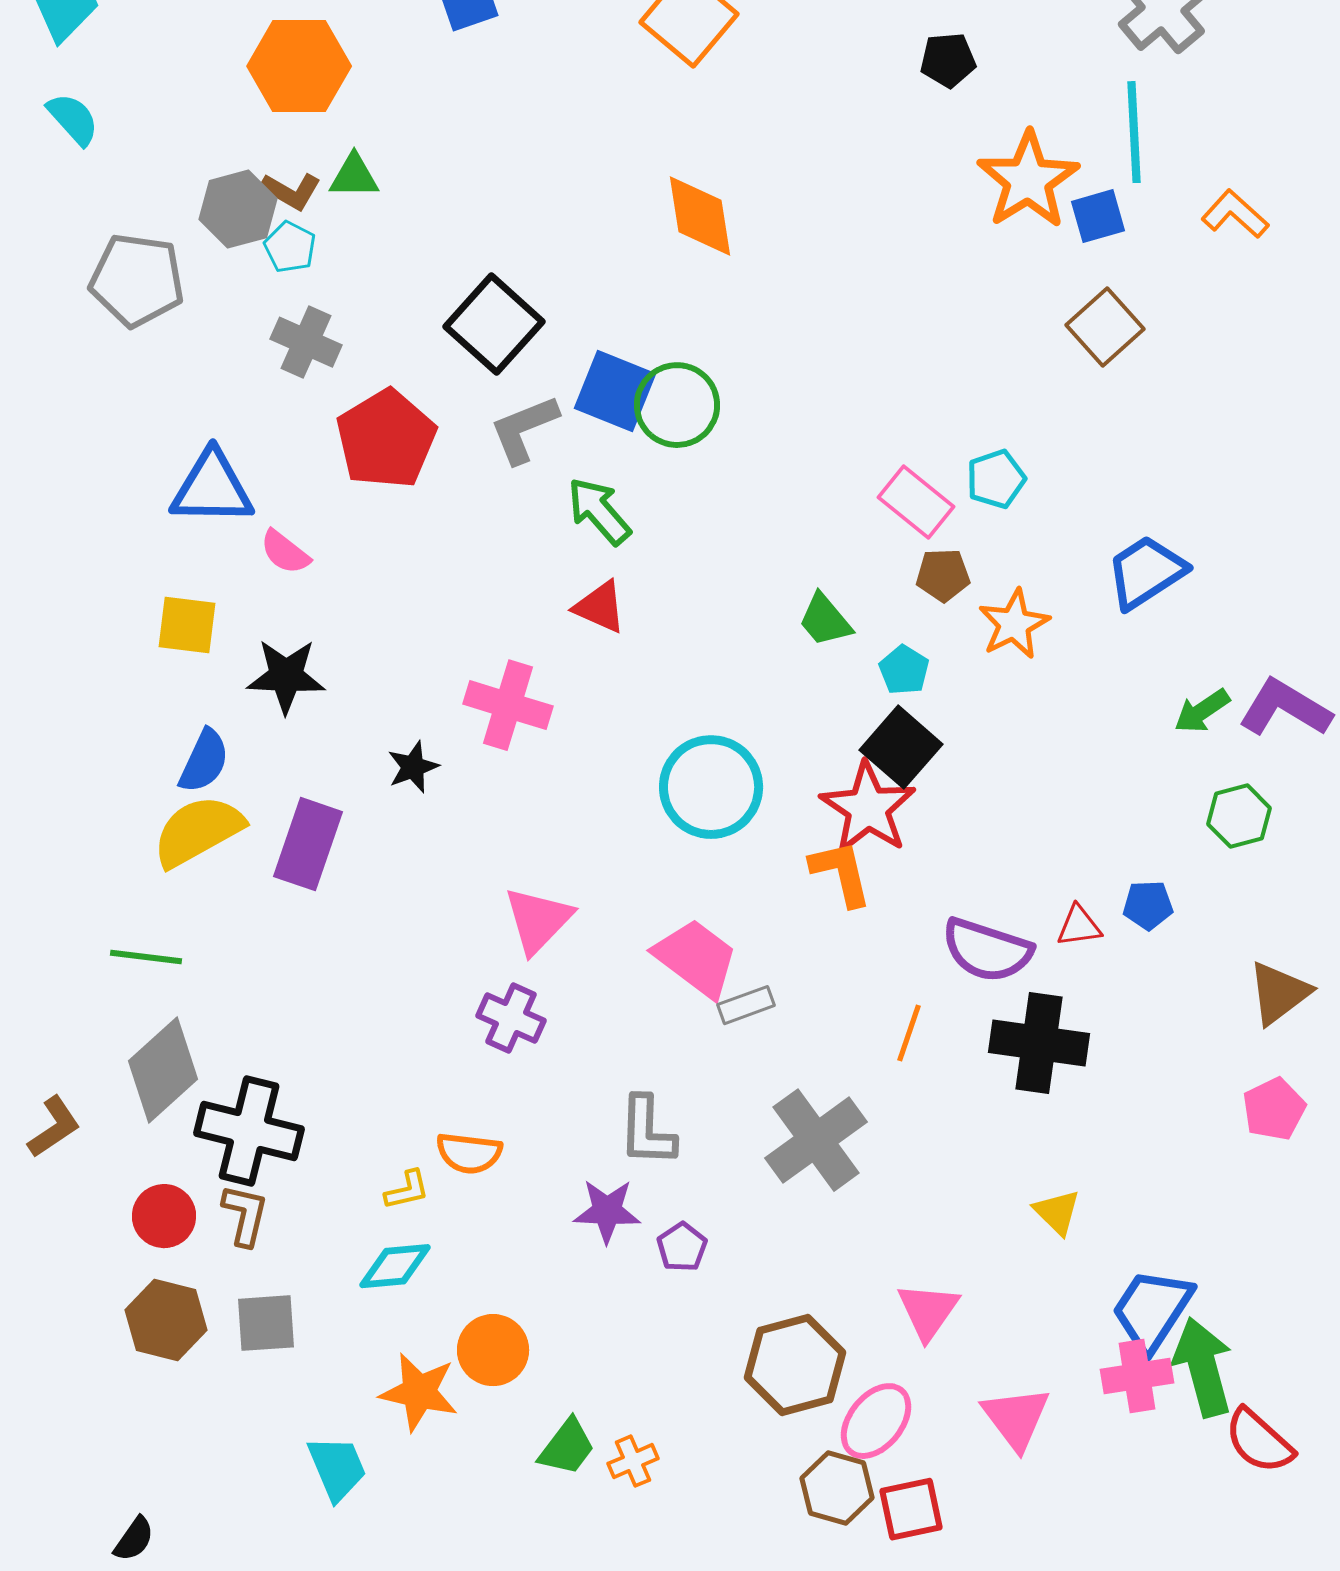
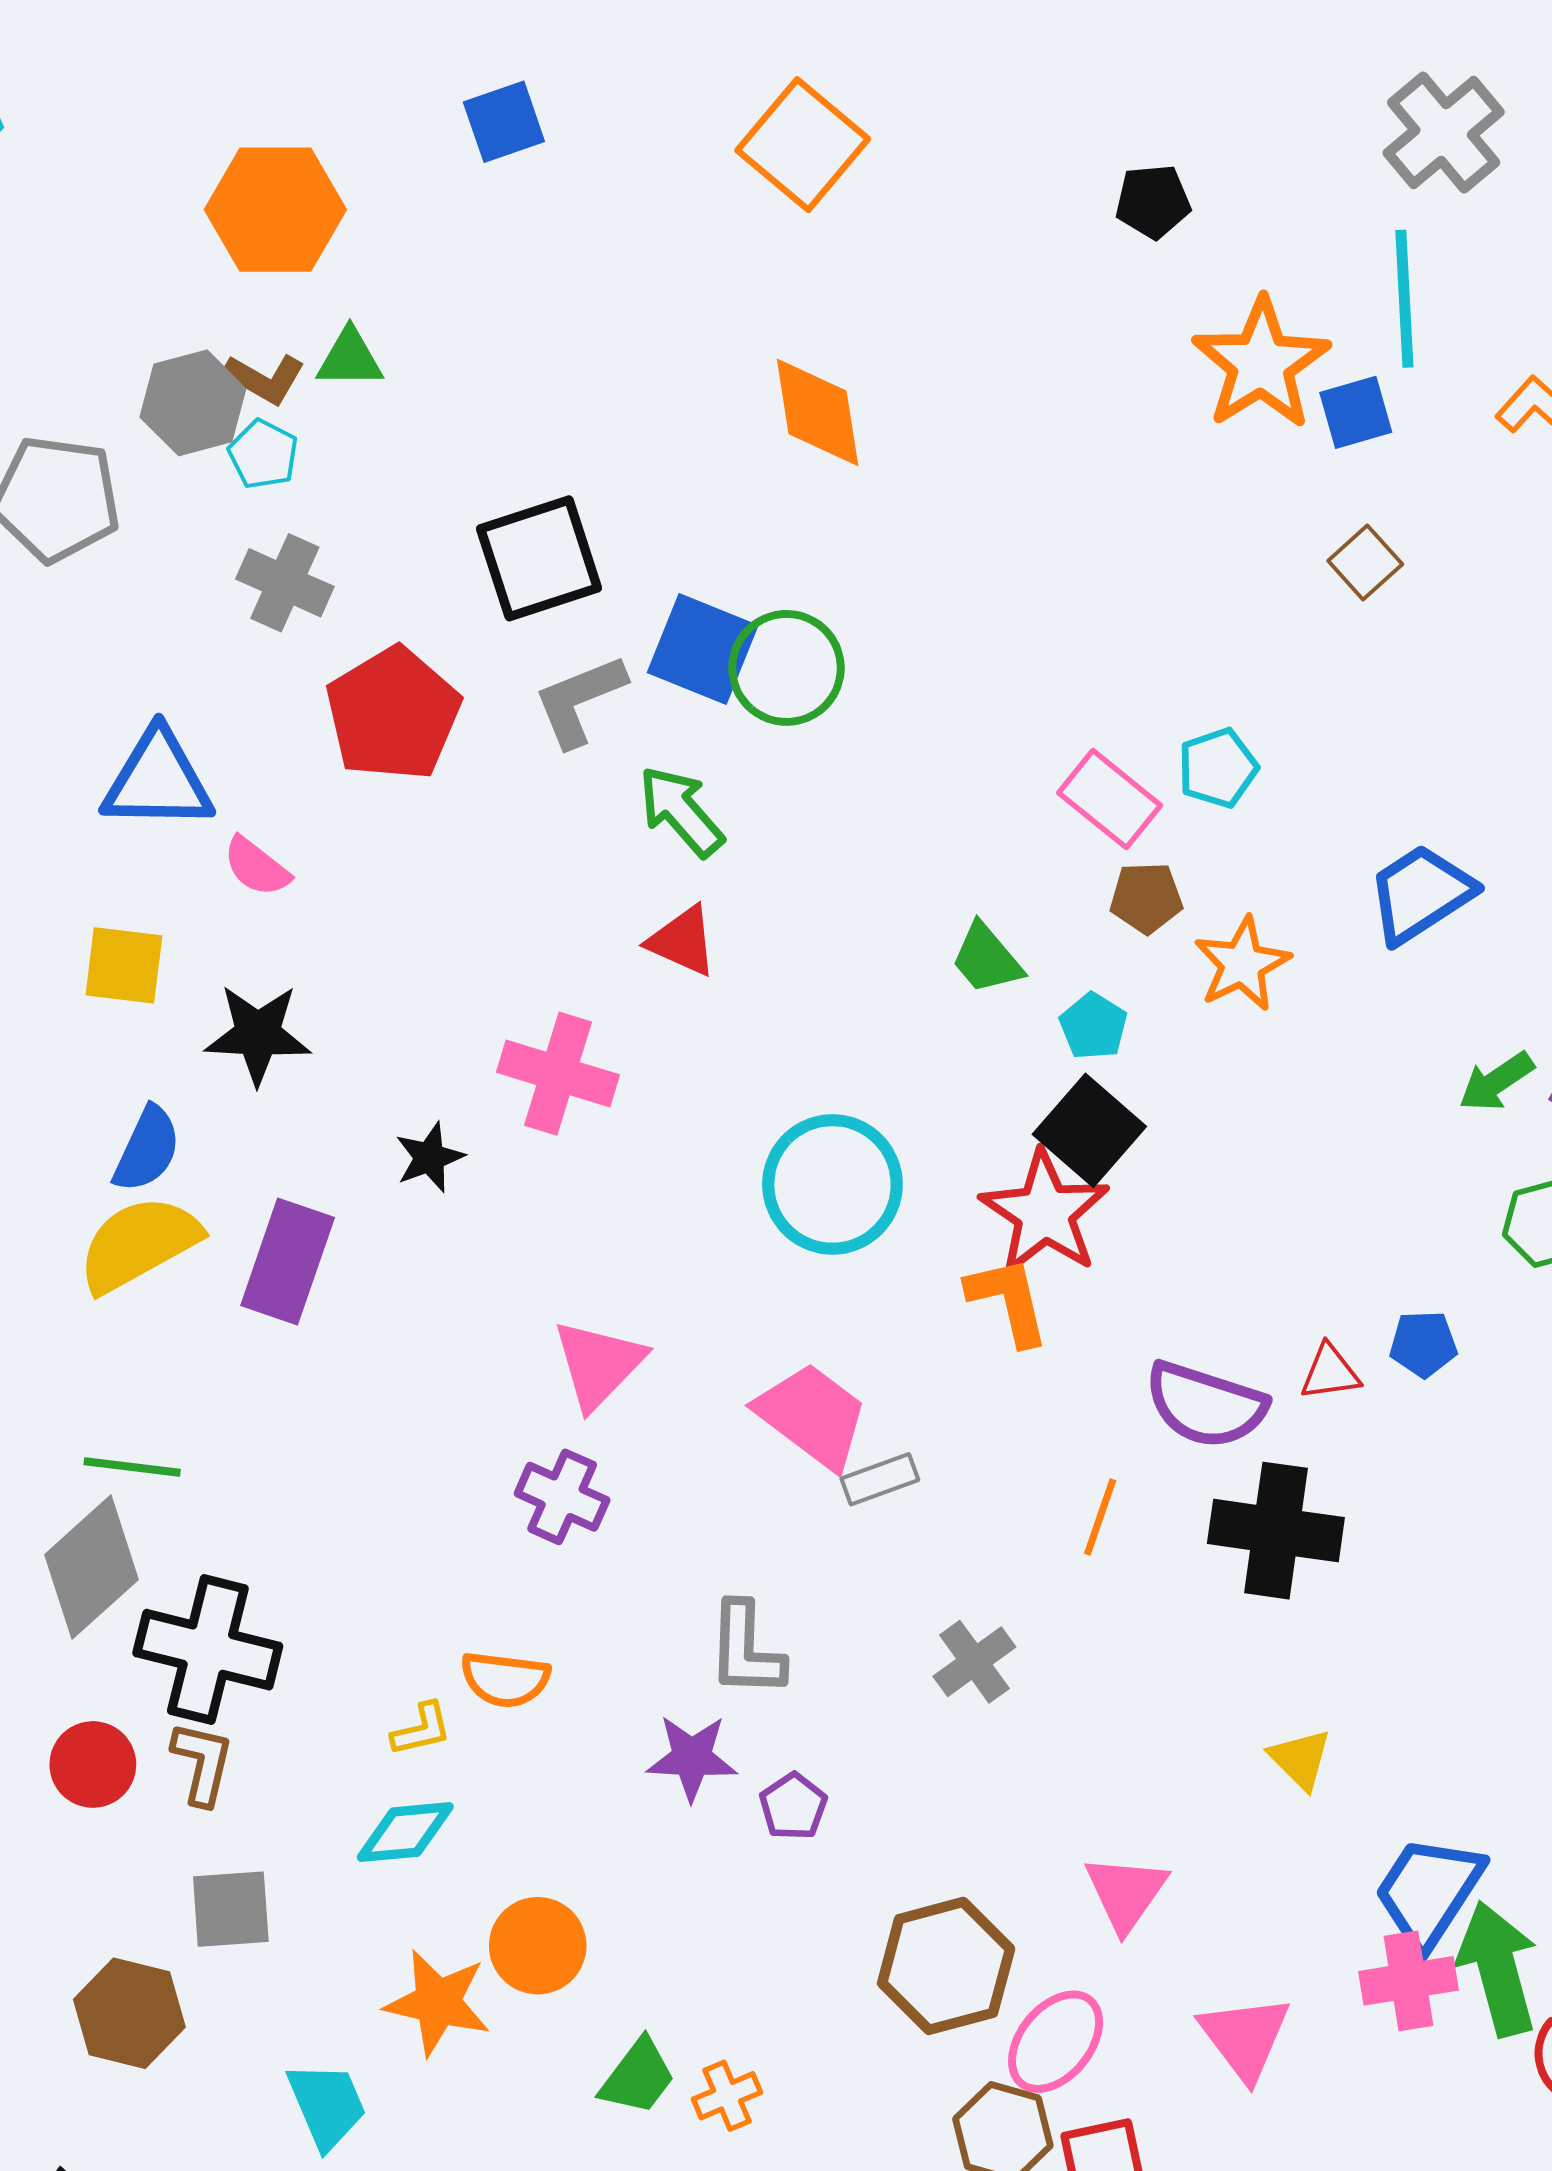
black square: (494, 324) -> (539, 558), turned 30
brown square: (1105, 327) -> (1365, 562), size x0.7
green line: (146, 957) -> (132, 1467), moved
gray cross: (816, 1140) -> (974, 1662), size x0.6
brown hexagon: (166, 1320) -> (129, 2013), moved

